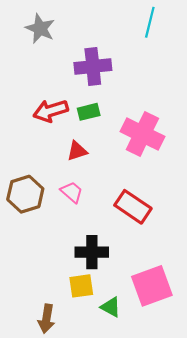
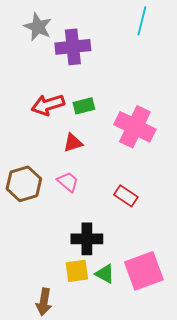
purple cross: (93, 66) -> (73, 47), moved
red rectangle: (133, 207) -> (126, 196), size x0.7
green triangle: (111, 307) -> (105, 274), moved

